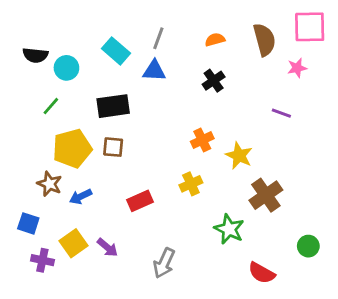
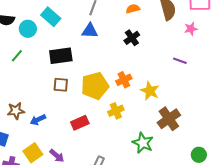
cyan rectangle: (116, 51) -> (51, 17), moved
yellow pentagon: (72, 148) -> (95, 86), moved
brown star: (50, 184) -> (16, 111), turned -30

